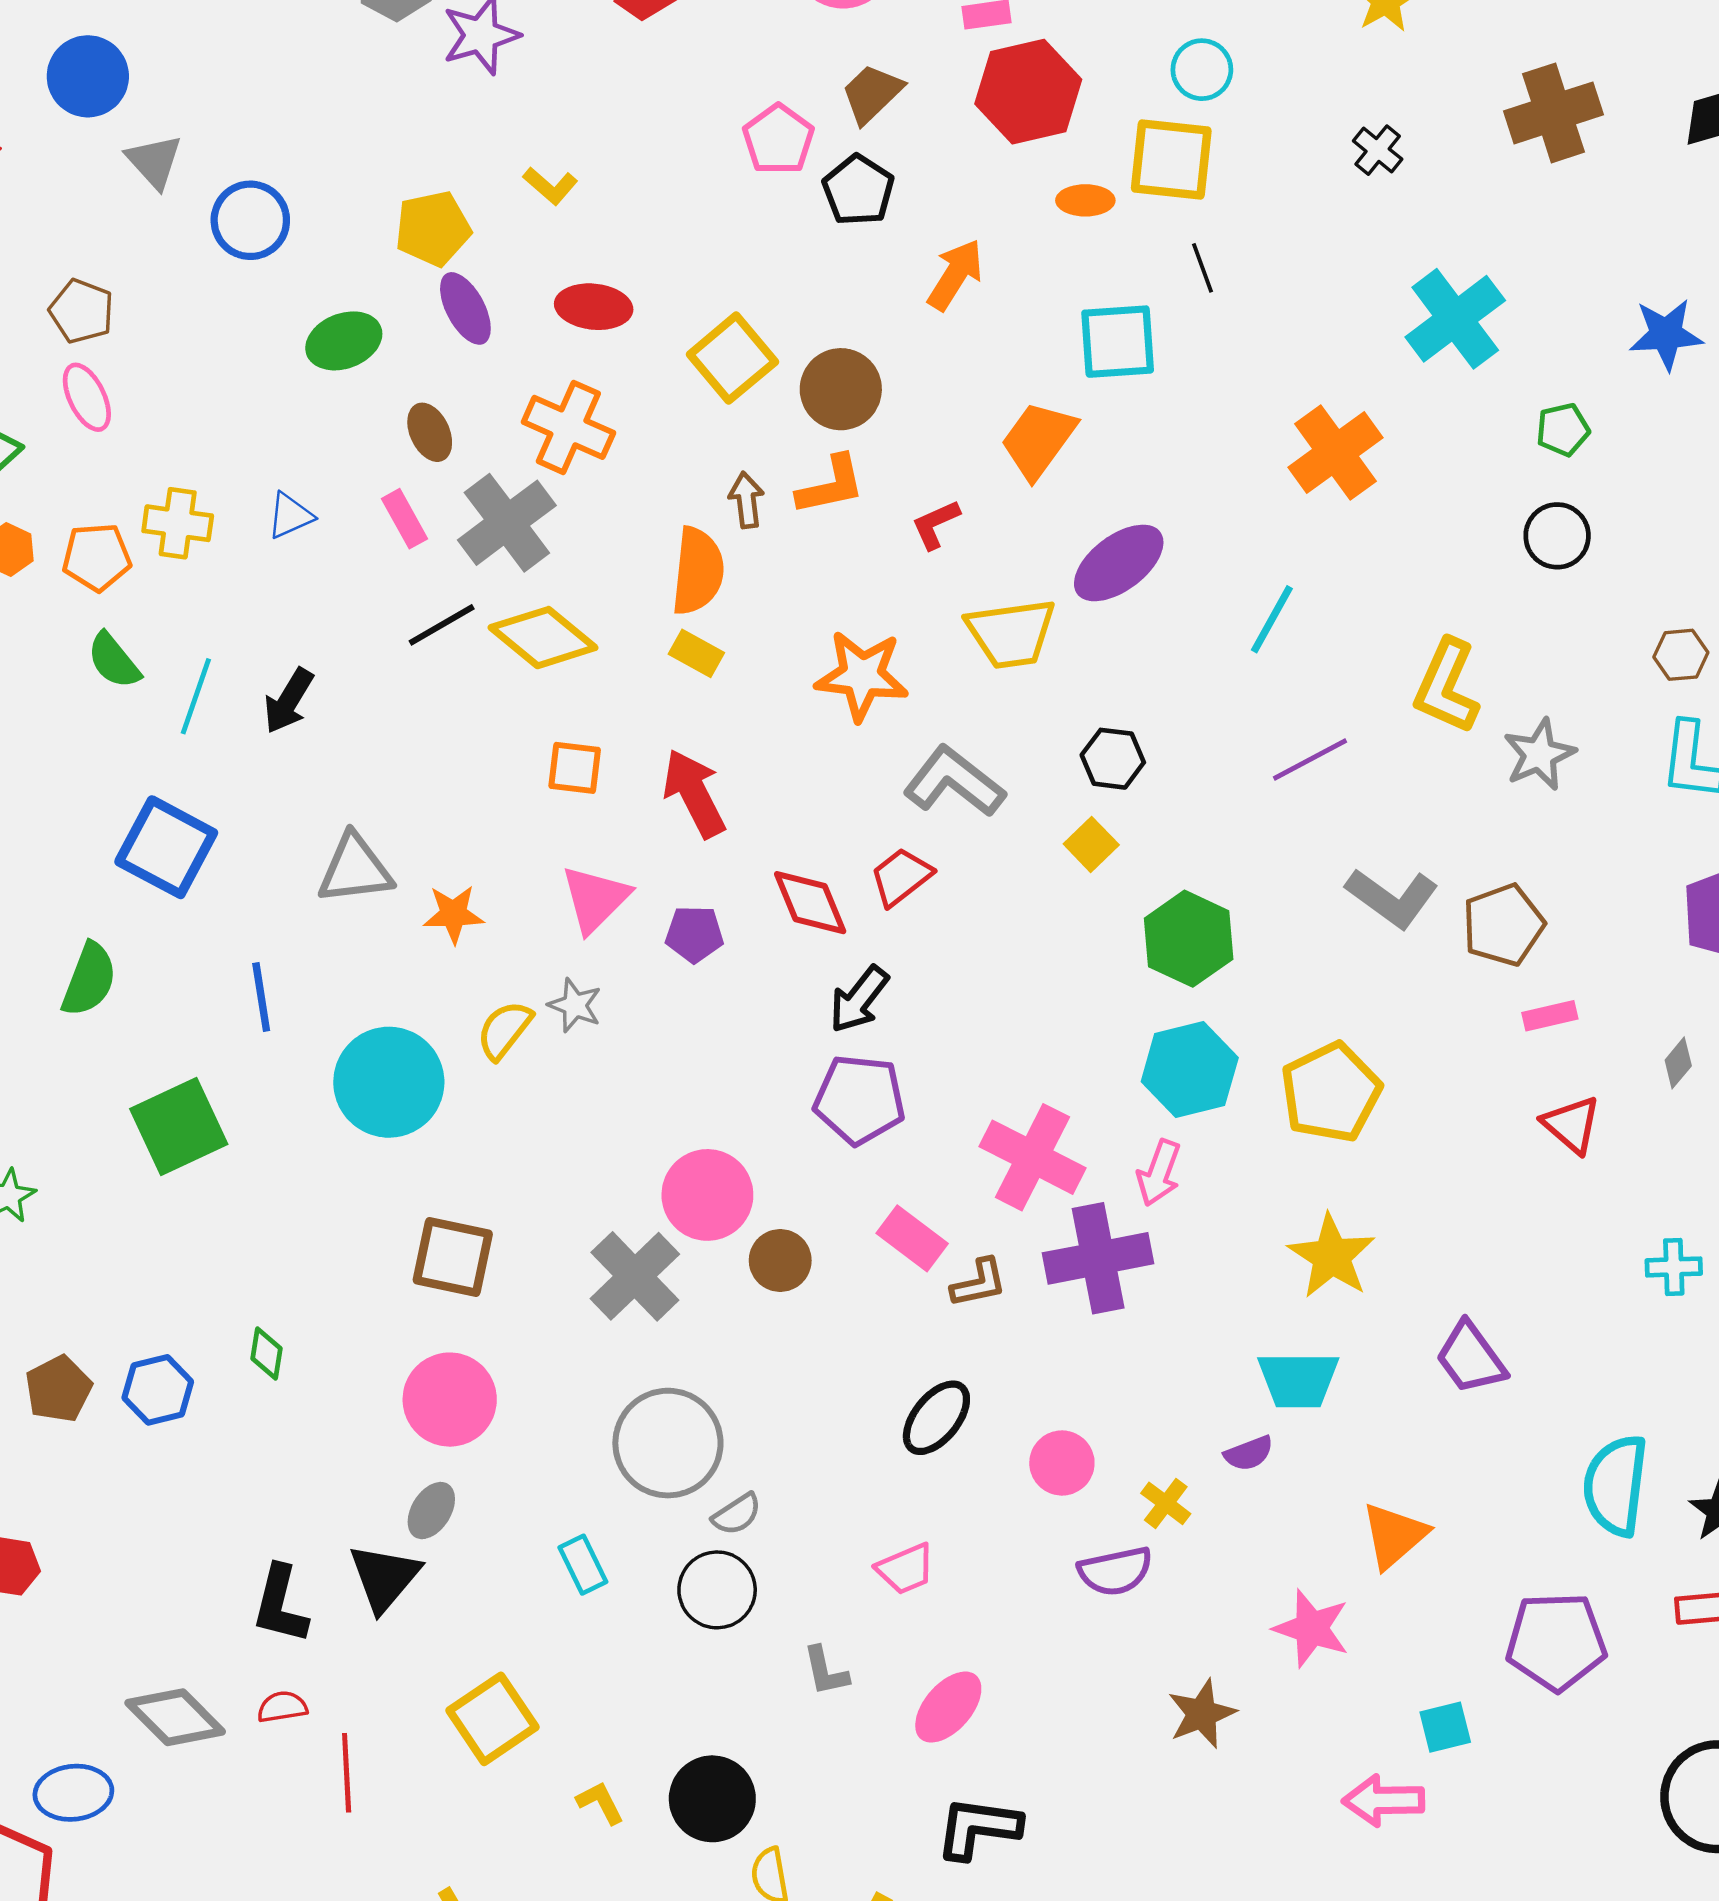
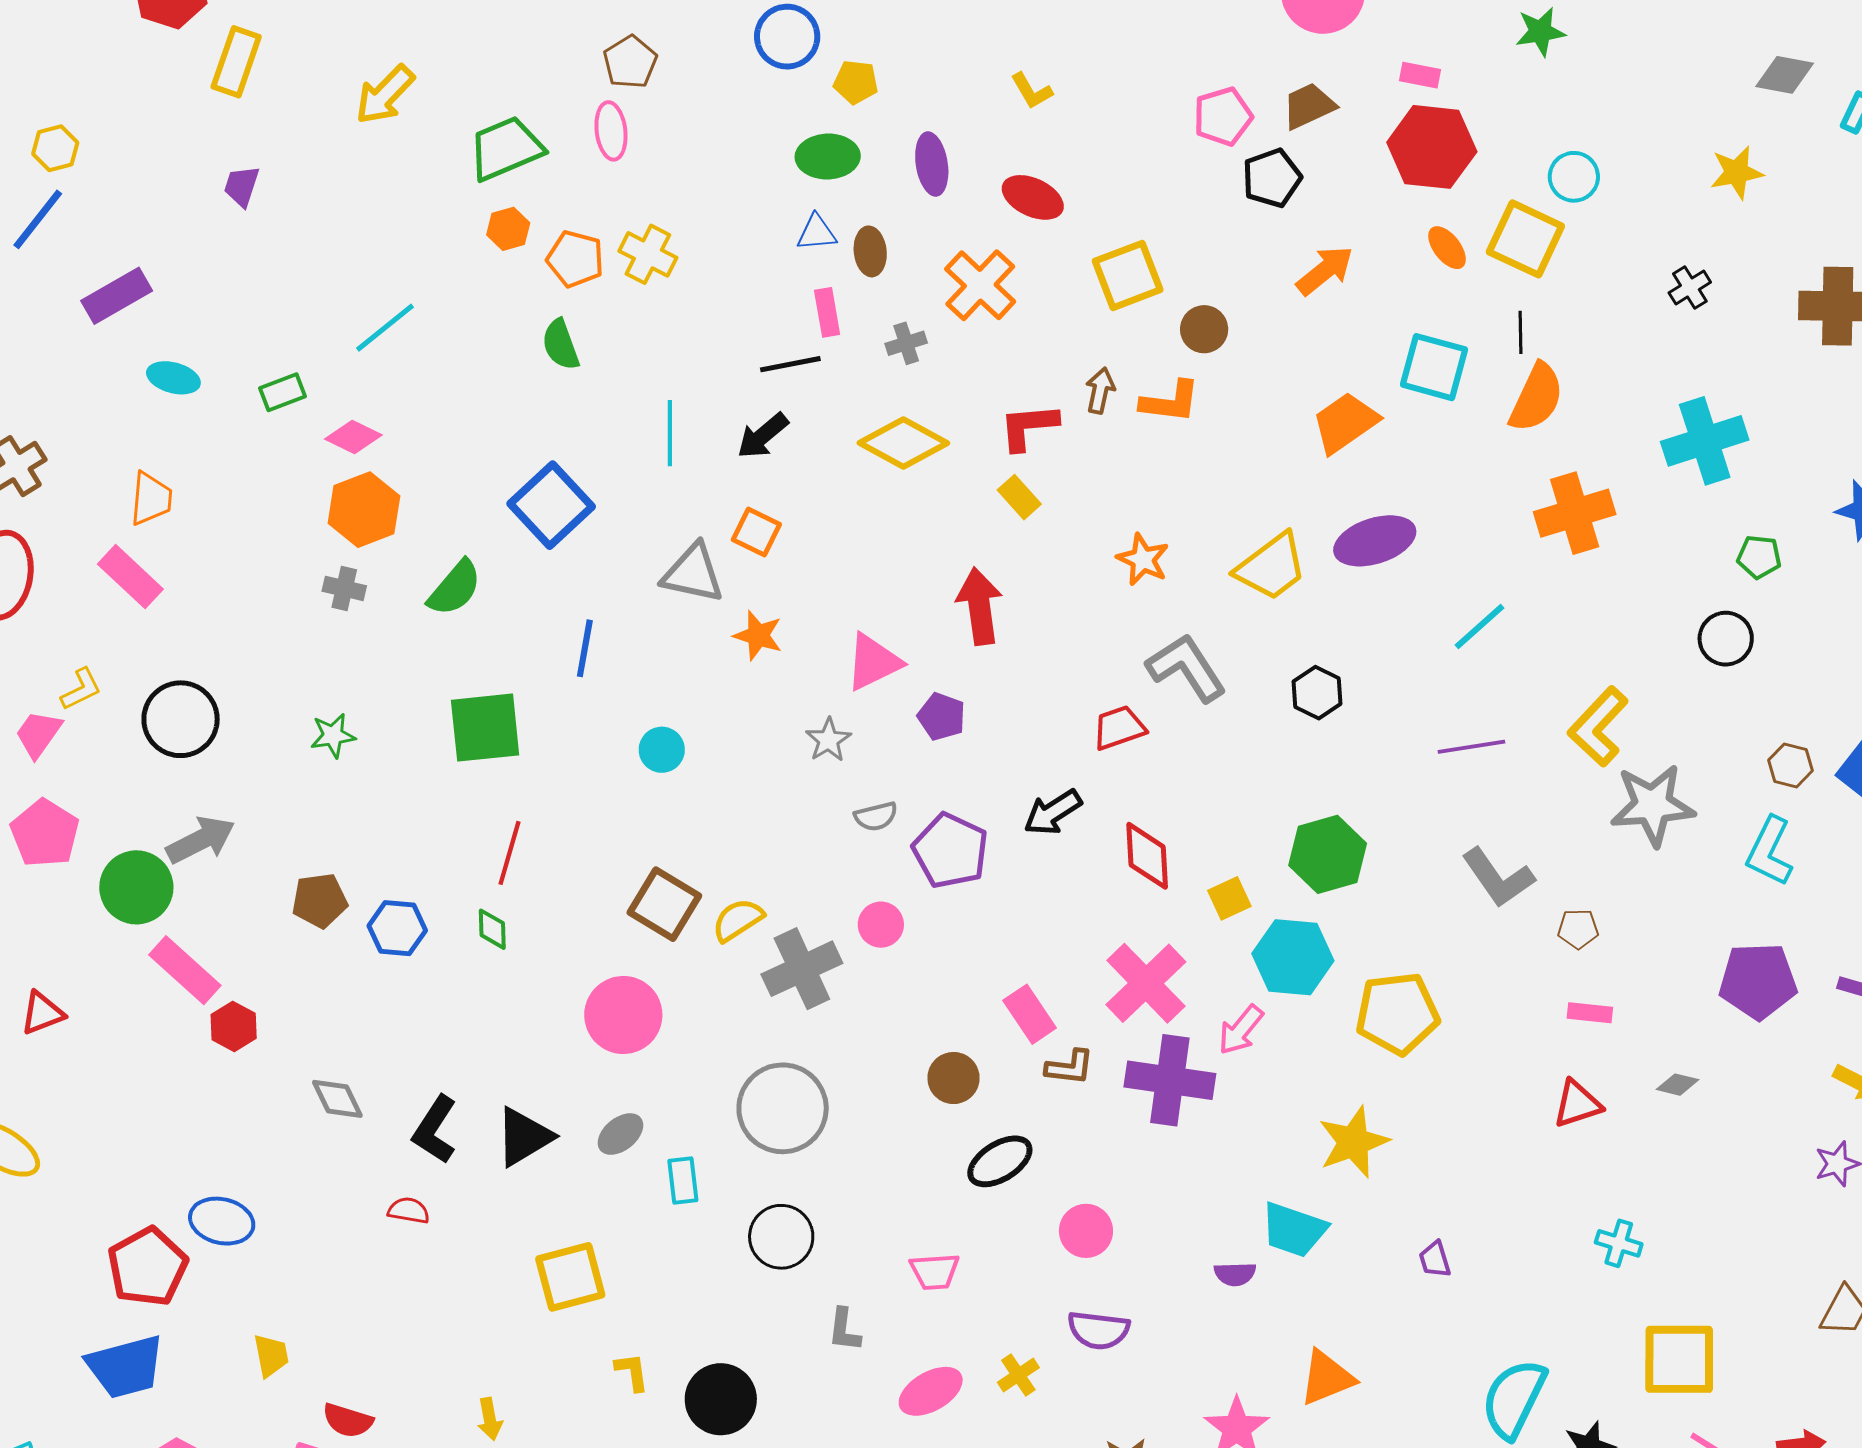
orange ellipse: (1085, 200) -> (1447, 248), turned 33
yellow pentagon: (433, 228) -> (856, 82), moved, size x0.7
brown circle: (841, 389) -> (1204, 329), size x0.7
blue triangle: (290, 516) -> (816, 233), moved
gray cross: (507, 523) -> (906, 343), size x0.5
red L-shape: (936, 524) -> (1028, 427), moved, size x1.4
orange semicircle: (698, 571) -> (1536, 398), moved
black line: (442, 625) -> (790, 364), moved
yellow trapezoid: (1011, 633) -> (1271, 567), turned -48
yellow diamond: (543, 638) -> (903, 443), turned -30
orange star: (862, 676) -> (1143, 559), size x0.7
cyan line: (196, 696) -> (670, 433), moved, turned -38
black arrow: (289, 701) -> (763, 436), moved
gray star: (1539, 754) -> (1652, 805), size x1.4
orange square: (575, 768) -> (756, 532), moved
yellow square: (1091, 844) -> (1229, 898), moved
red diamond: (810, 903) -> (1147, 856), moved
brown pentagon: (1503, 925) -> (1578, 929), size x0.6
yellow semicircle: (504, 1030) -> (738, 920), moved
gray diamond: (1678, 1063) -> (1678, 1085), turned 45
cyan circle: (389, 1082) -> (662, 750), size x0.5
purple pentagon: (860, 1100) -> (950, 851), moved
red triangle: (1572, 1125) -> (1577, 1104), turned 42
pink circle: (707, 1195) -> (881, 925), size x0.6
brown circle: (780, 1260) -> (954, 1078), moved
green diamond: (267, 1353) -> (492, 929), turned -30
purple trapezoid: (1471, 1358) -> (1435, 1259), size x0.6
yellow cross: (1166, 1503) -> (1018, 1375), moved
gray ellipse: (431, 1511) -> (620, 1134), moved
gray semicircle: (737, 1514) -> (876, 816), moved
gray diamond: (175, 1717) -> (337, 1099), moved, size x0.7
red line: (347, 1773) -> (510, 853), moved

